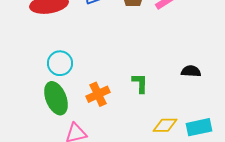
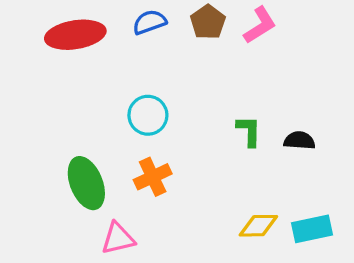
cyan circle: (60, 63) -> (148, 115), moved
green L-shape: (140, 83) -> (249, 131), moved

